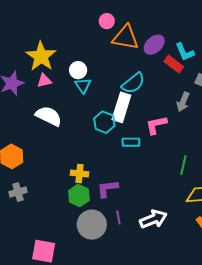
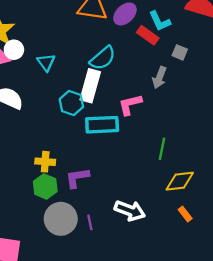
white circle: (78, 70) -> (14, 50), moved
cyan rectangle: (131, 142) -> (102, 125), size x1.6
purple line: (118, 217) -> (90, 222), moved
white arrow: (153, 219) -> (130, 211), turned 44

